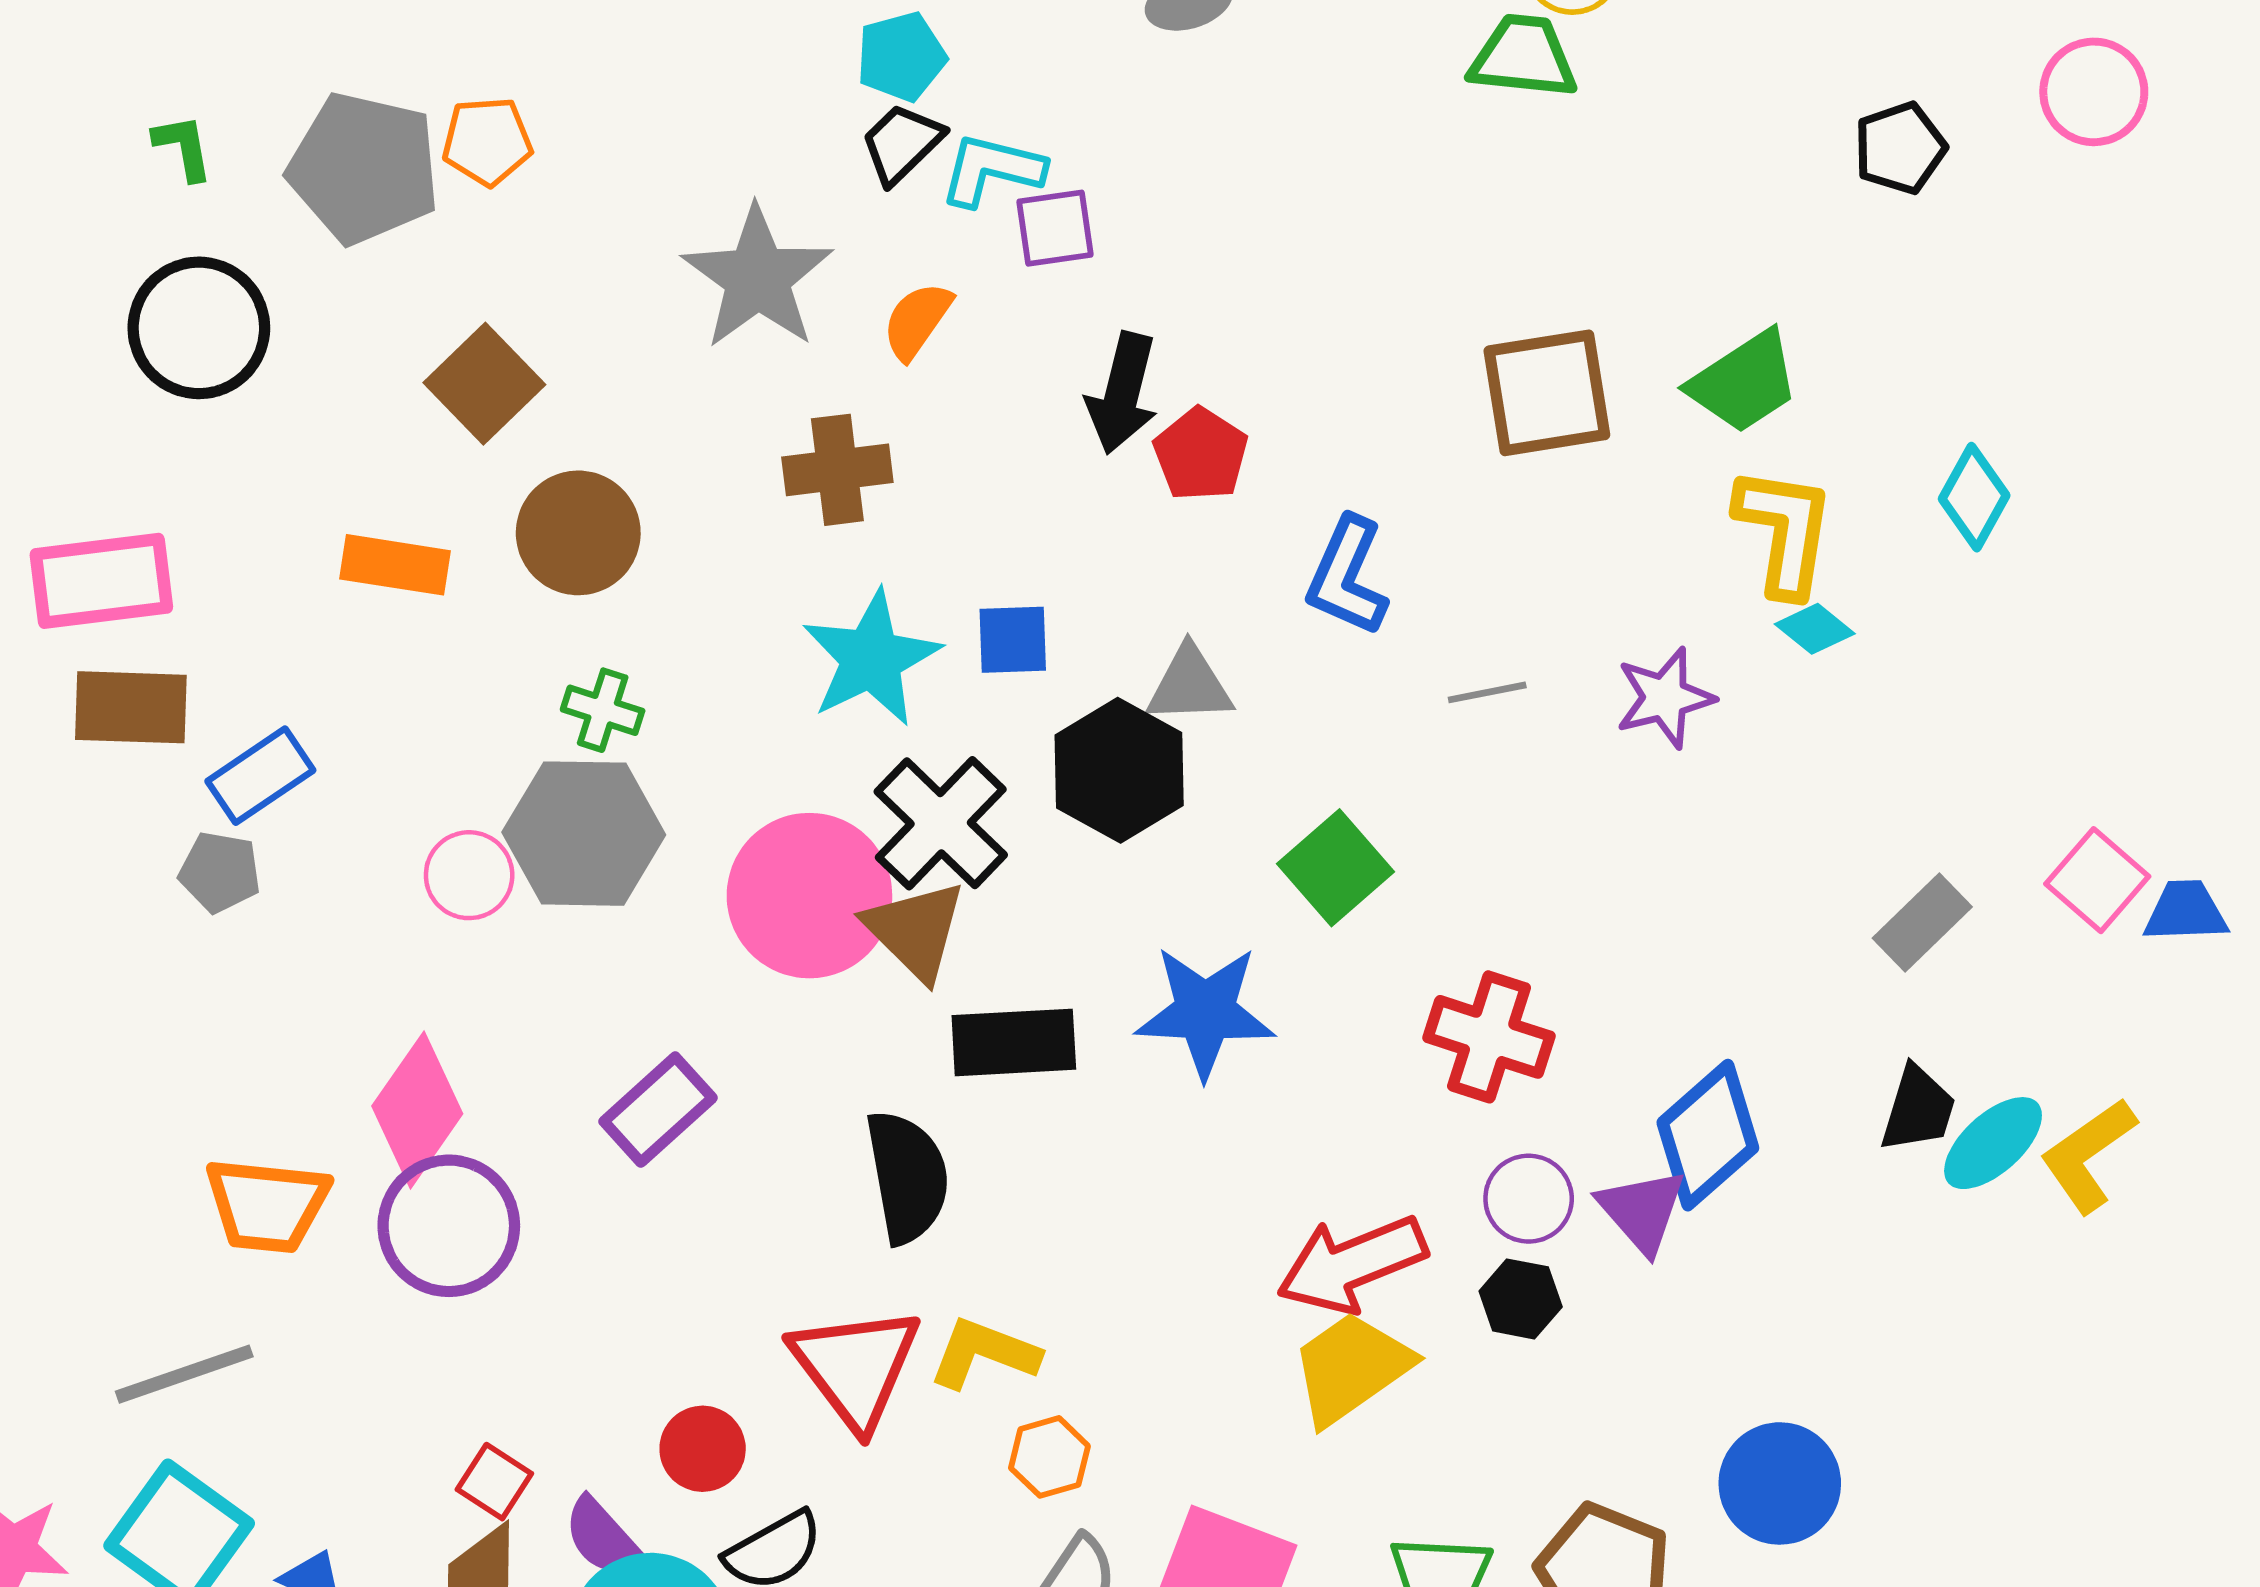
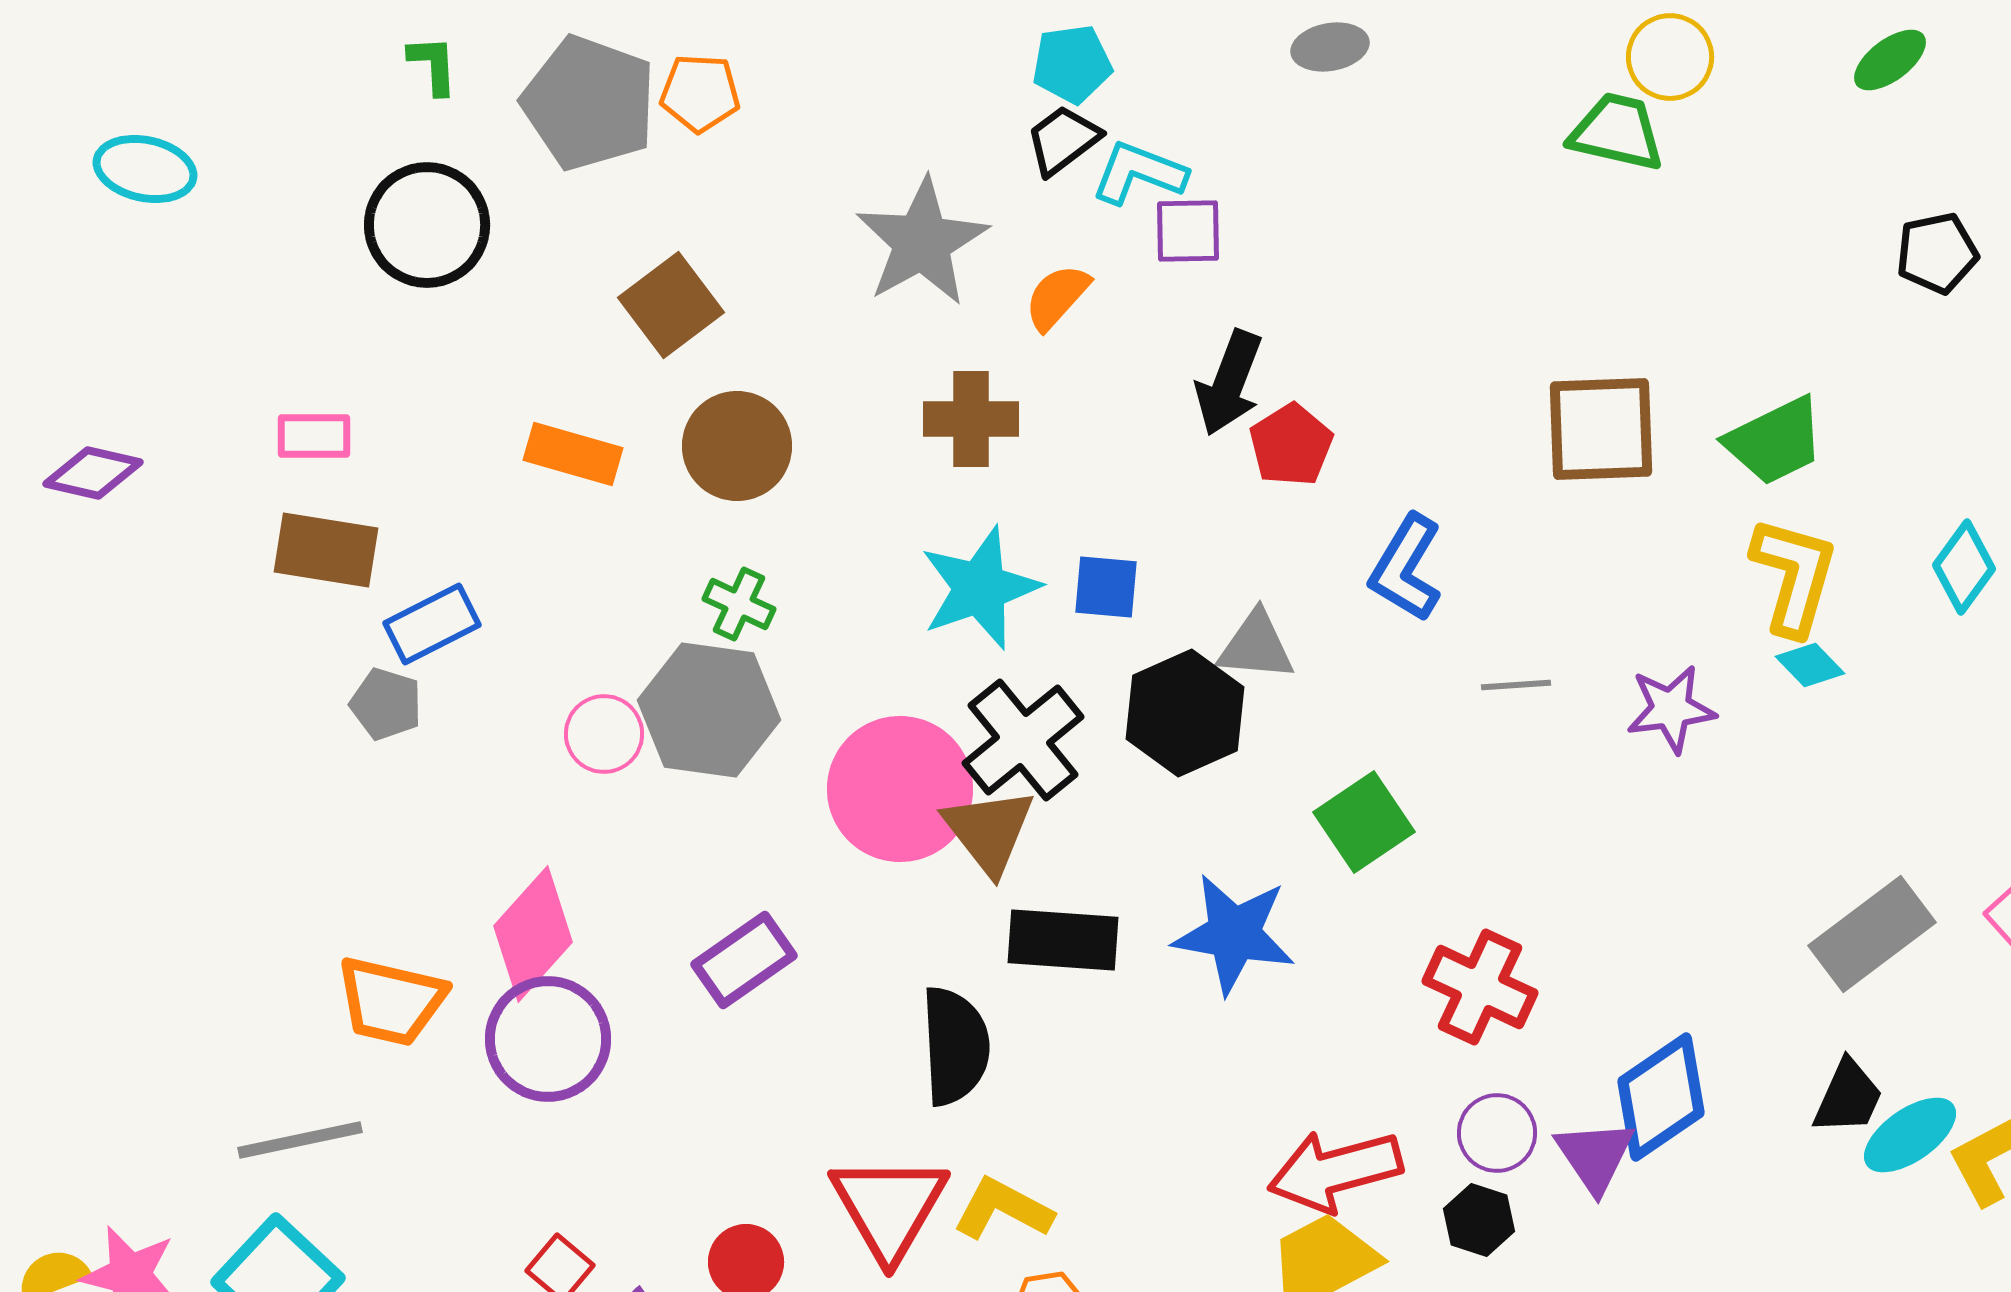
pink rectangle: (101, 581) -> (314, 436), size x0.6
gray rectangle: (1922, 922) -> (1872, 934), size x1.4

